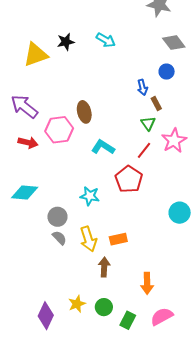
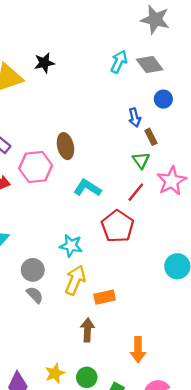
cyan arrow: (106, 40) -> (119, 62), moved, turned -96
gray diamond: (174, 43) -> (150, 64), moved
yellow arrow: (88, 239) -> (75, 280), moved, turned -140

